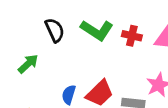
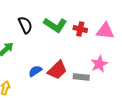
blue semicircle: (69, 95) -> (35, 71), turned 40

